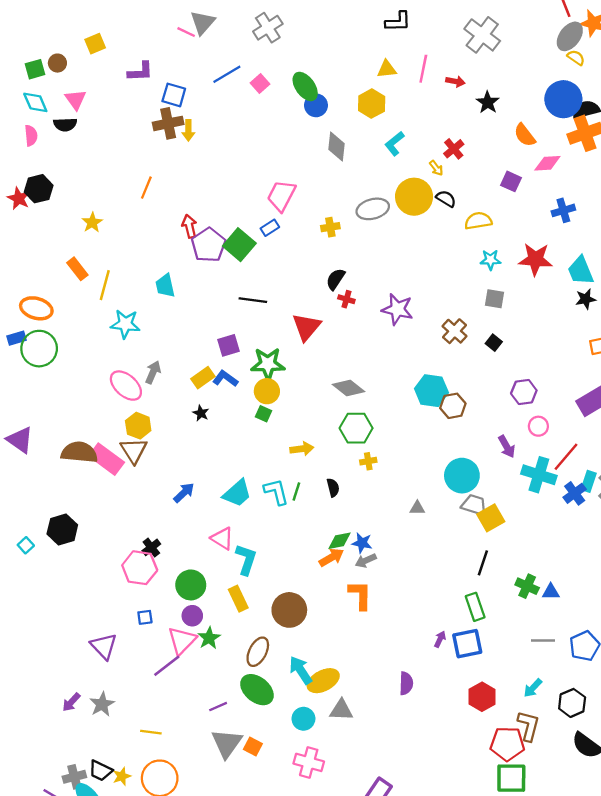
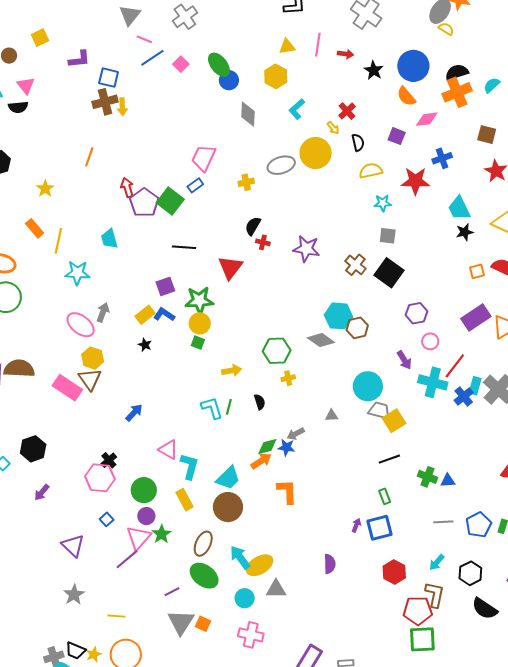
pink line: (186, 32) -> (144, 39), moved
blue circle: (563, 99) -> (413, 66), moved
black semicircle: (446, 199) -> (358, 142), moved, turned 48
red star: (535, 259) -> (415, 181), moved
black square: (494, 343) -> (389, 273), size x2.0
gray diamond: (349, 388) -> (321, 340), moved
brown semicircle: (79, 452) -> (19, 369), moved
cyan trapezoid: (237, 493) -> (228, 478), moved
gray arrow: (366, 561) -> (296, 434), moved
black line: (483, 563) -> (389, 459), turned 55
green rectangle: (475, 607) -> (385, 496), size x0.7
blue square: (145, 617) -> (107, 519), turned -32
purple arrow: (71, 702) -> (42, 492), moved

